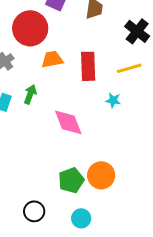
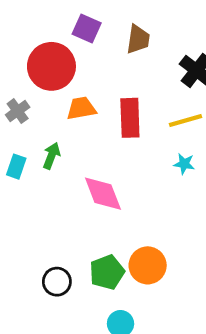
cyan star: (113, 100) -> (184, 164), moved
black circle: (34, 211) -> (57, 282), moved

